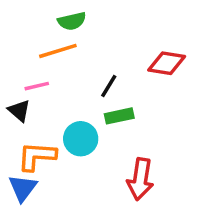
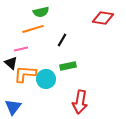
red diamond: (167, 63) -> (103, 18), moved
black line: (109, 86) -> (62, 40), moved
orange L-shape: (37, 156) -> (25, 74), moved

